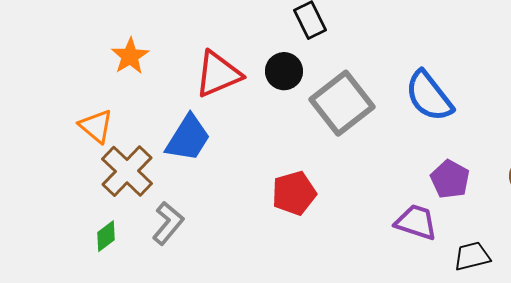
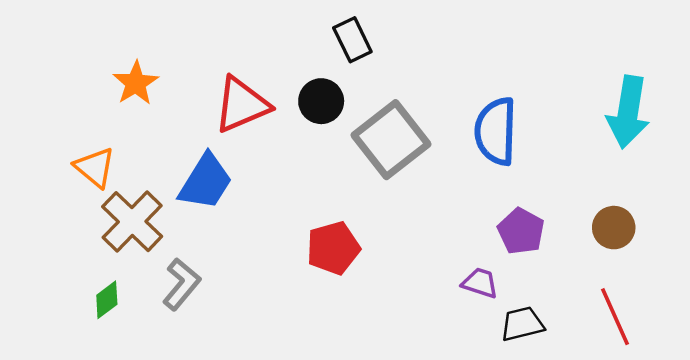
blue semicircle: (429, 96) -> (496, 131), turned 40
purple trapezoid: (416, 222) -> (480, 283), size x0.7
black trapezoid: (472, 256) -> (522, 324), moved

